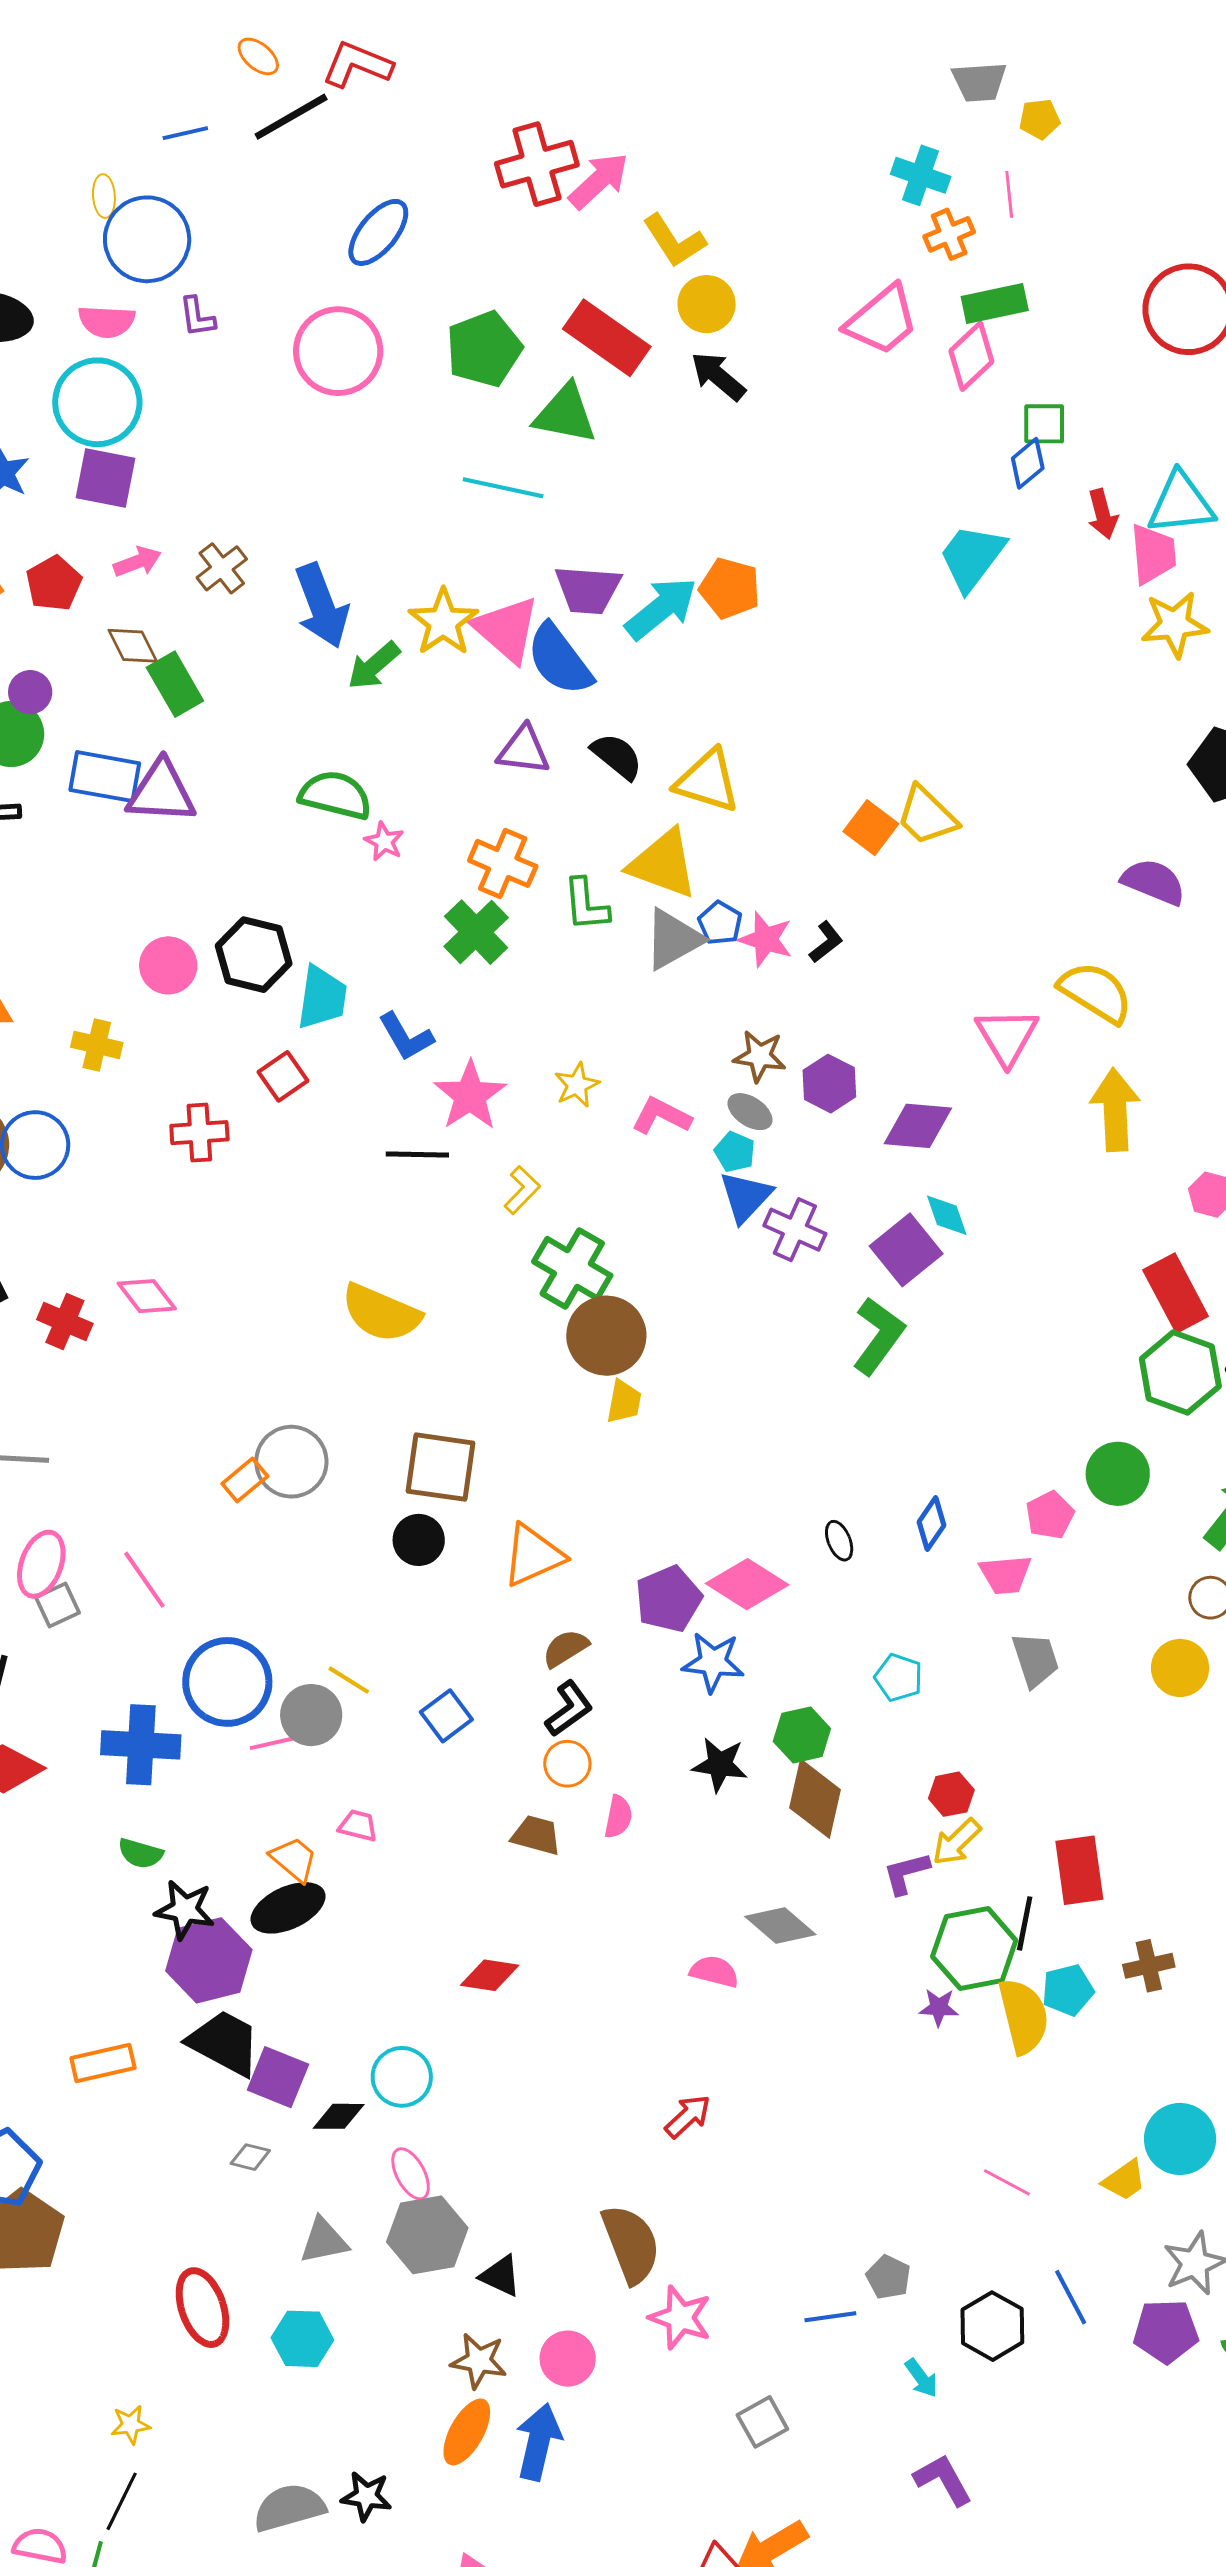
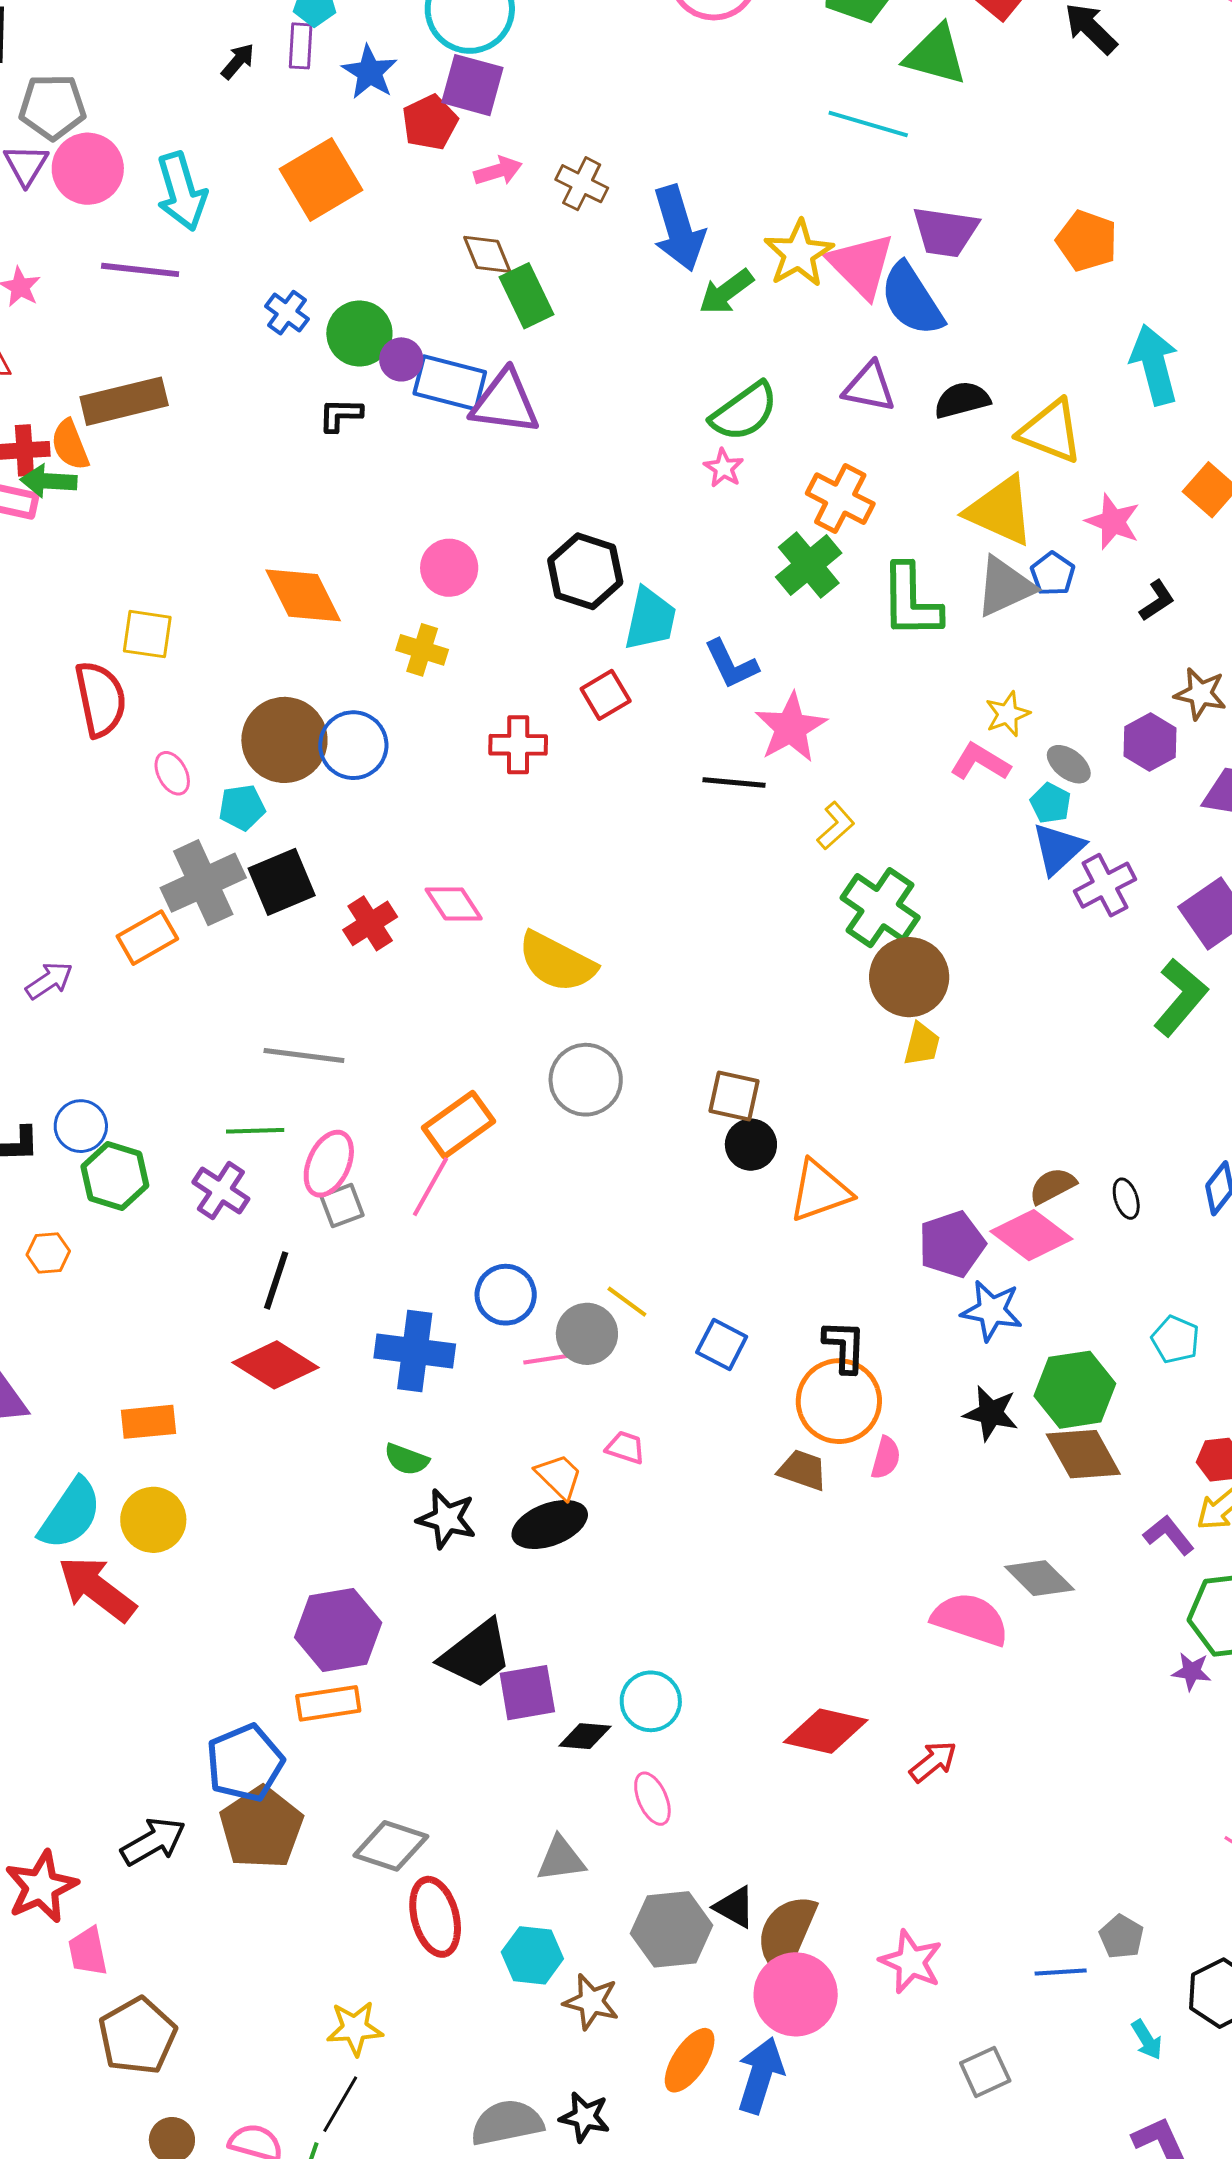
brown cross: (222, 568) -> (582, 184), turned -30
red pentagon: (54, 583) -> (430, 122), moved
cyan arrow: (661, 608) -> (1154, 365), moved, turned -70
purple circle: (30, 692) -> (401, 359), moved
black semicircle: (617, 756) -> (962, 400), turned -58
green semicircle: (335, 795) -> (744, 412), moved, turned 126
green L-shape: (586, 905) -> (911, 601), moved, size x1.4
pink star: (766, 939) -> (1113, 522), moved
pink circle: (168, 965) -> (449, 568), moved
brown star: (760, 1056) -> (1200, 694), moved
yellow star: (577, 1085) -> (1007, 714), moved
purple cross: (795, 1230) -> (1105, 885), turned 34
yellow semicircle: (381, 1313) -> (557, 962), moved
red cross: (65, 1322) -> (370, 923), turned 30
brown square: (441, 1467) -> (734, 1096), size x0.7
orange rectangle: (245, 1480) -> (459, 1125), moved, size x1.5
black circle: (419, 1540) -> (751, 1145), moved
pink line: (144, 1580) -> (431, 1187), turned 60
brown semicircle: (566, 1648) -> (1053, 1186), moved
blue circle: (227, 1682) -> (506, 1295), size x0.7
black L-shape: (569, 1709) -> (844, 1346), turned -56
blue square: (446, 1716) -> (722, 1345), turned -30
green hexagon: (802, 1735) -> (1075, 1390), size x1.4
orange circle: (567, 1764) -> (839, 1401), size x1.8
brown diamond: (815, 1799) -> (1083, 1454), turned -46
purple L-shape: (906, 1873) -> (1169, 1535), turned 62
purple hexagon: (209, 1960) -> (338, 1630), moved
pink semicircle: (714, 1972) -> (970, 1619), size x1.6
red diamond: (490, 1975) -> (826, 1731), moved, size x1.4
black trapezoid: (224, 2043) -> (476, 1654), turned 110
orange rectangle: (103, 2063) -> (328, 1703), moved
purple square: (278, 2077) -> (527, 1693), turned -36
gray diamond: (250, 2157) -> (391, 1846), moved, size x1.8
gray hexagon: (427, 2235) -> (672, 1929), moved
brown semicircle: (631, 2244) -> (787, 1934), moved, turned -140
pink circle: (568, 2359) -> (796, 1994), size x1.5
brown star: (479, 2361) -> (591, 2002), moved
yellow star: (131, 2425) -> (355, 2028), size x1.4

